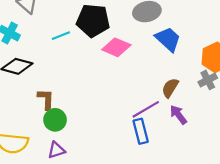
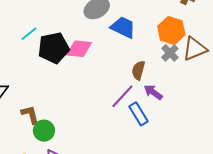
black pentagon: (93, 21) -> (54, 48), moved
cyan line: (61, 36) -> (29, 34), moved
blue rectangle: (141, 131) -> (138, 114), moved

